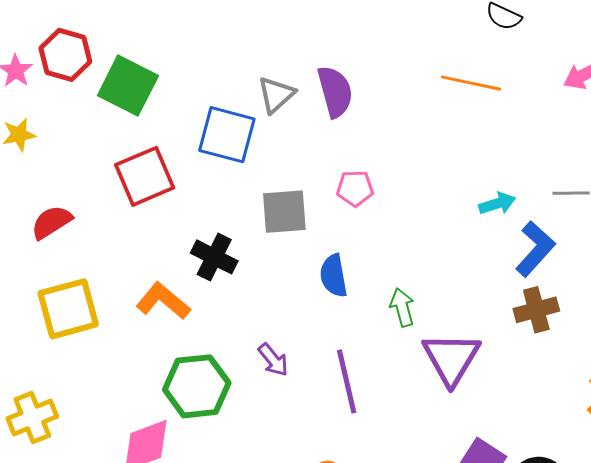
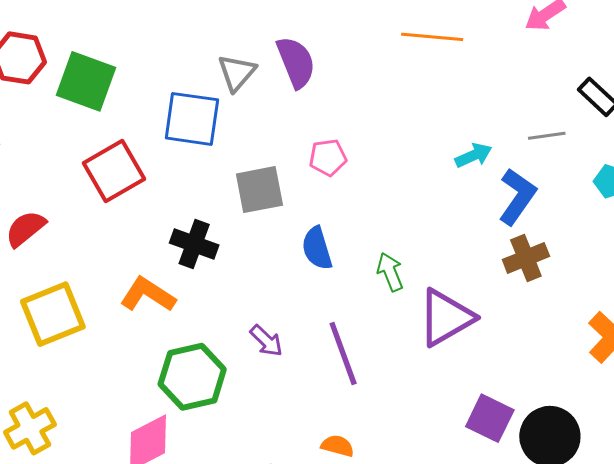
purple triangle: (451, 358) -> (446, 318), turned 36

